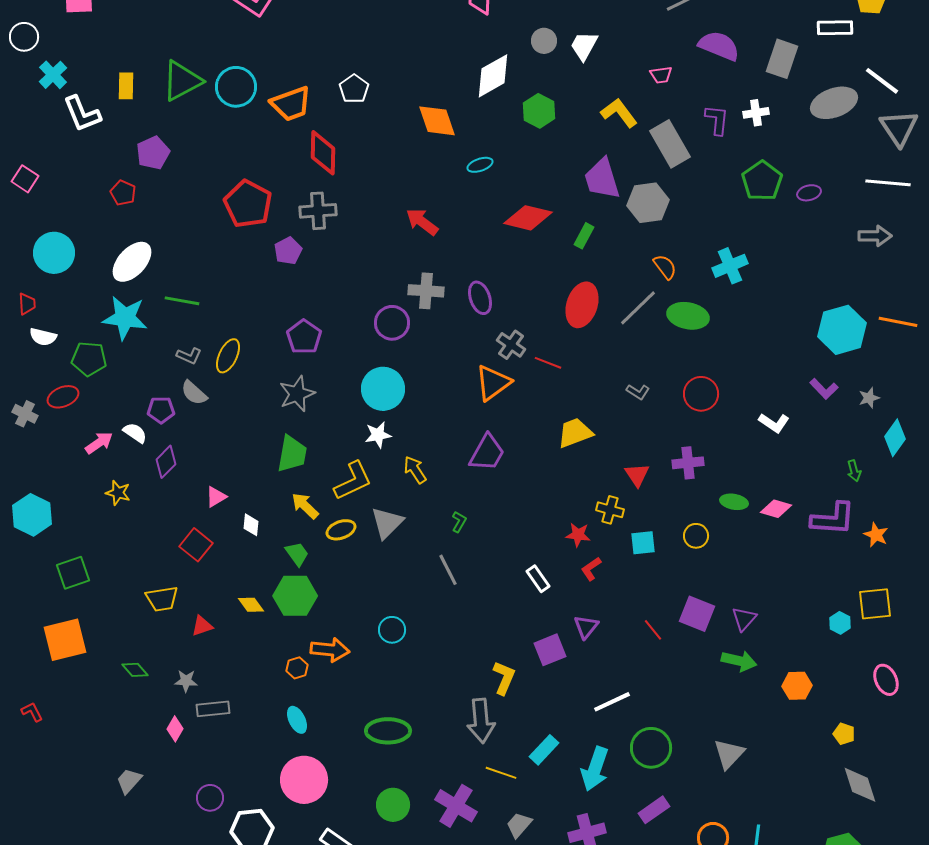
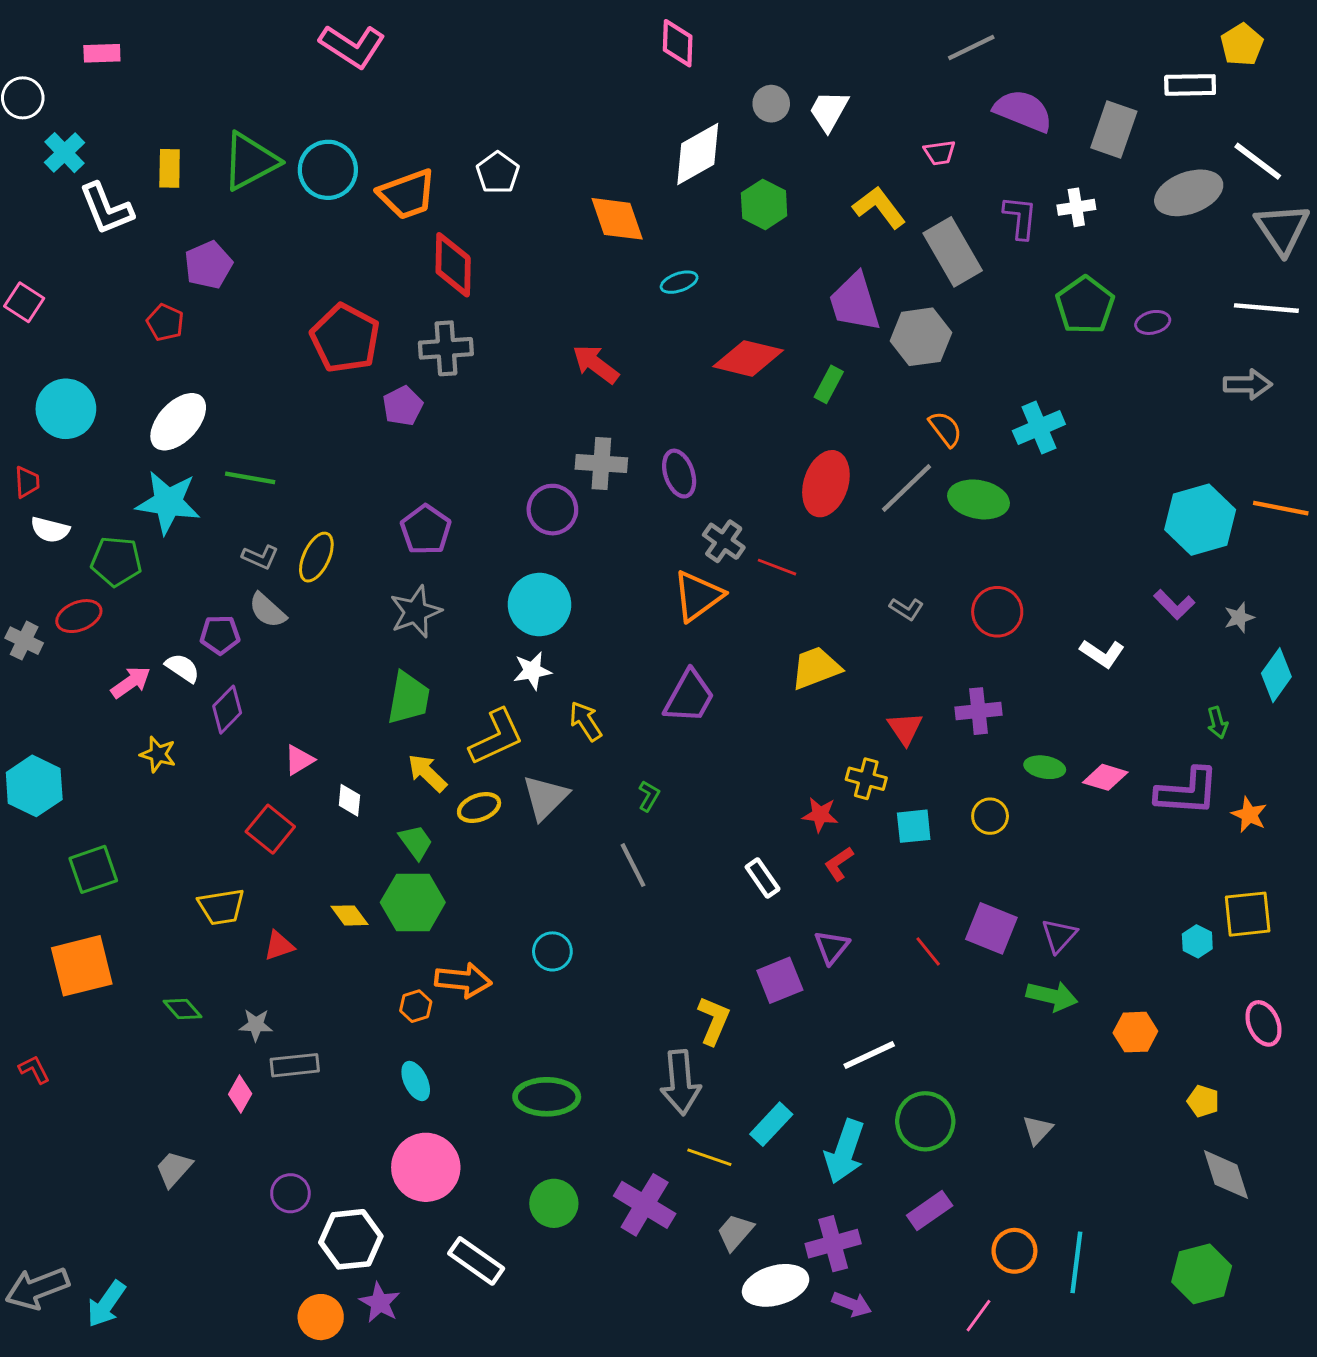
gray triangle: (729, 754) -> (1038, 1130), size x0.7

